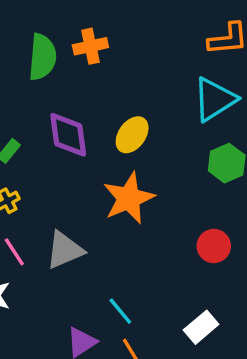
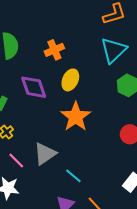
orange cross: (90, 46) -> (54, 50), moved
cyan line: (120, 311) -> (73, 176), moved

